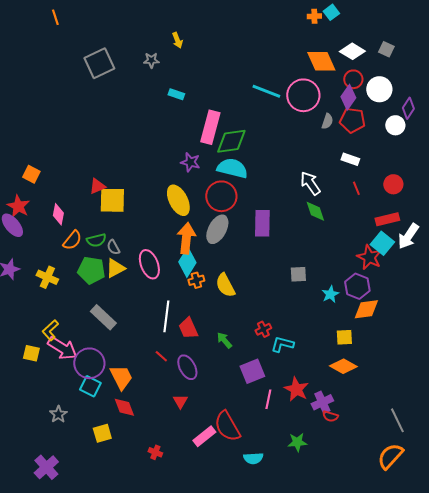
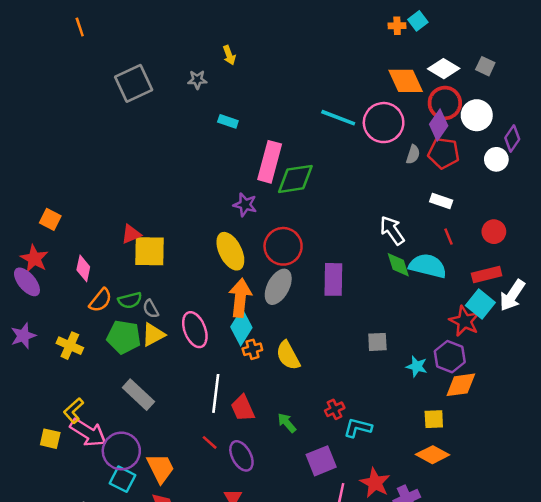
red circle: (353, 79) -> (445, 103), size x1.4
cyan semicircle: (232, 168) -> (428, 266), moved
cyan star: (330, 294) -> (417, 366), turned -30

